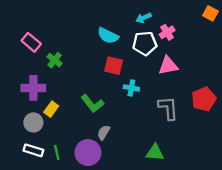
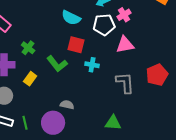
green cross: (55, 60) -> (28, 48), moved
green L-shape: (92, 104) -> (57, 64), moved
yellow rectangle: (51, 109) -> (30, 79), moved
gray semicircle: (104, 133) -> (67, 105), turned 72

